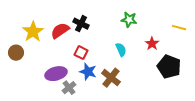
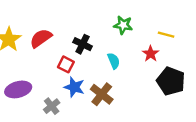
black cross: (81, 24) -> (83, 44), moved
yellow line: (179, 28) -> (166, 35), moved
purple ellipse: (56, 74) -> (18, 89), moved

